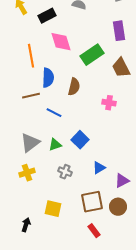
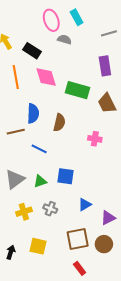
black rectangle: (47, 16) -> (32, 51), turned 60
green rectangle: (92, 55) -> (78, 90), turned 50
orange line: (31, 56) -> (16, 77), moved
blue square: (80, 140) -> (65, 176), turned -36
yellow cross: (27, 173) -> (24, 212), moved
black arrow: (26, 225) -> (11, 252), moved

